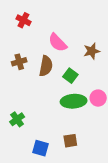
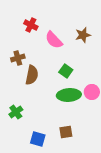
red cross: (23, 20) -> (31, 25), moved
brown star: (92, 51) -> (83, 35), moved
brown semicircle: (46, 66) -> (32, 75), moved

